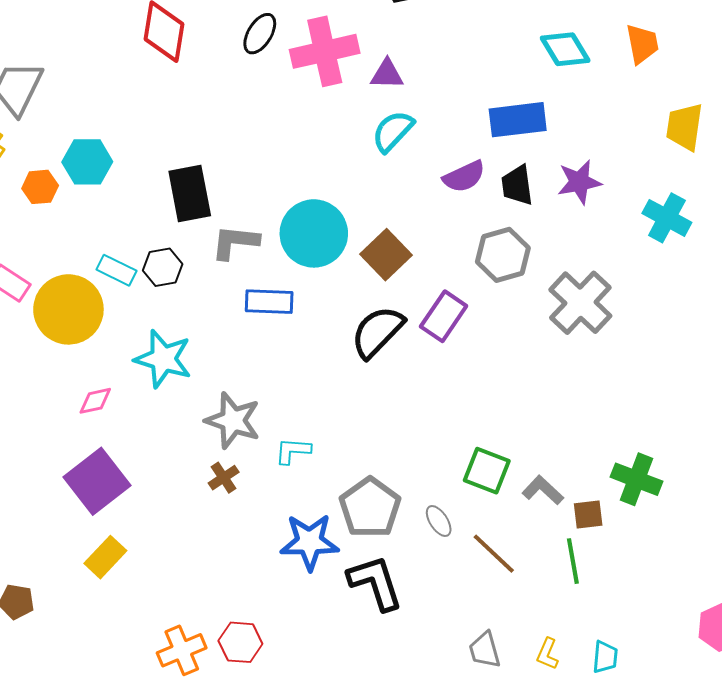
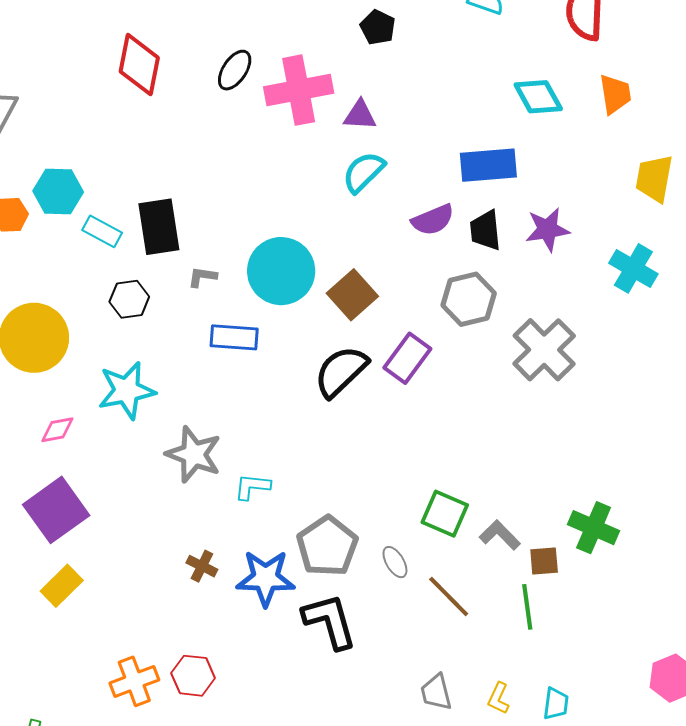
gray L-shape: (235, 242) -> (202, 277), size x0.6
cyan rectangle: (117, 270) -> (102, 231), moved
cyan star: (163, 359) -> (127, 390), turned -30
brown cross: (224, 478) -> (202, 566), moved, turned -32

